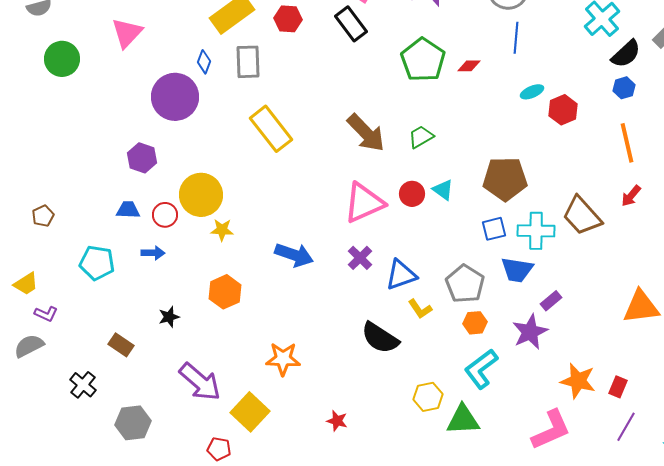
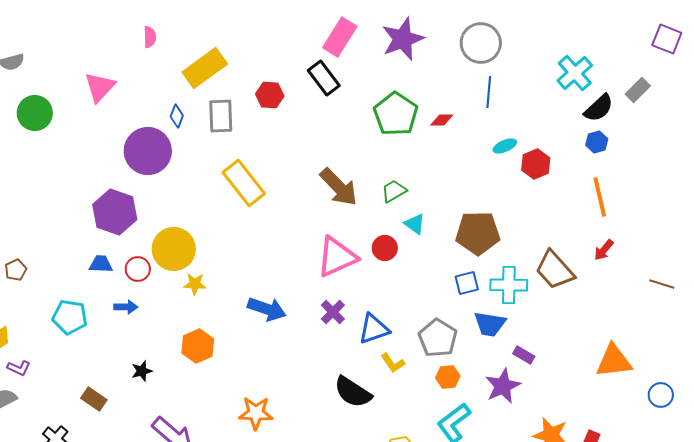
red hexagon: (288, 19) -> (270, 95), moved
purple hexagon: (142, 158) -> (115, 212), size x1.5
cyan triangle: (443, 190) -> (415, 224), moved
purple rectangle: (551, 301) -> (524, 355), turned 70

